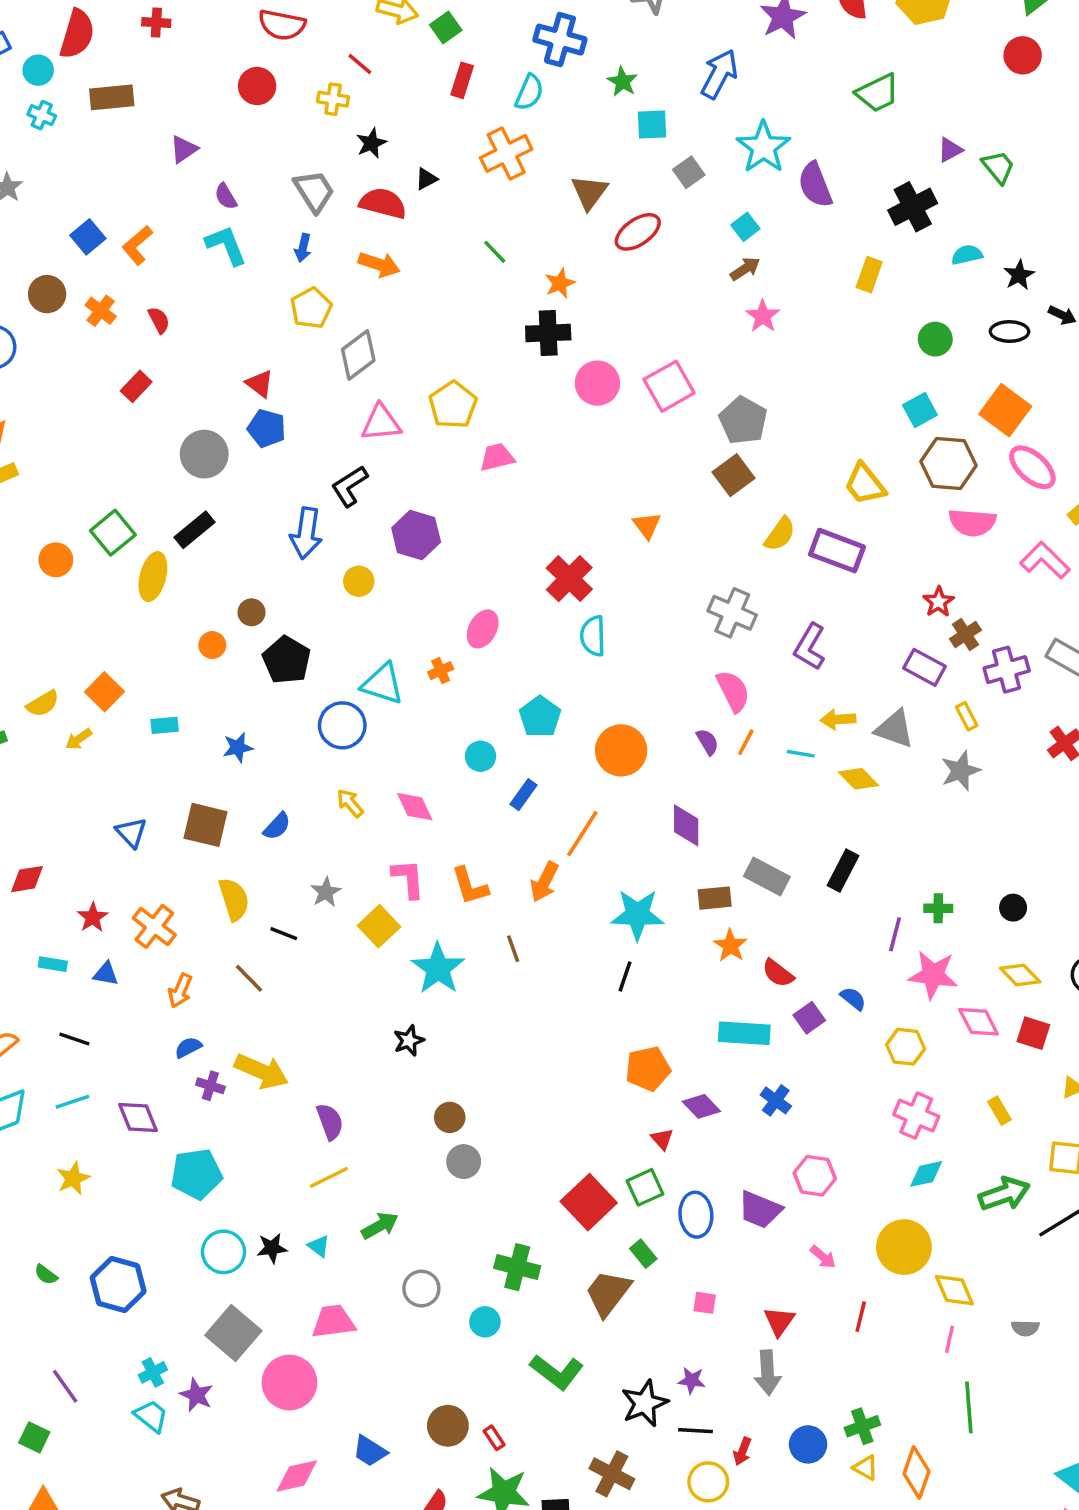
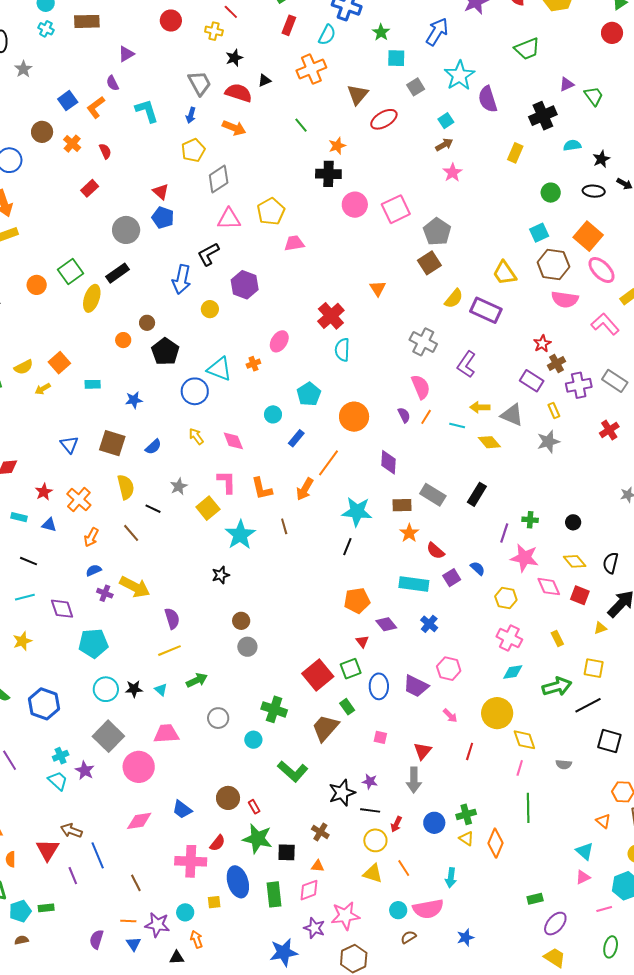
purple semicircle: (226, 196) -> (113, 83), moved
brown cross: (612, 1474) -> (320, 832), size x0.7

